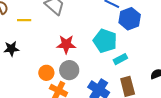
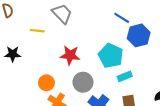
yellow line: (24, 20) -> (37, 31), moved
gray circle: (69, 70) -> (83, 82), moved

